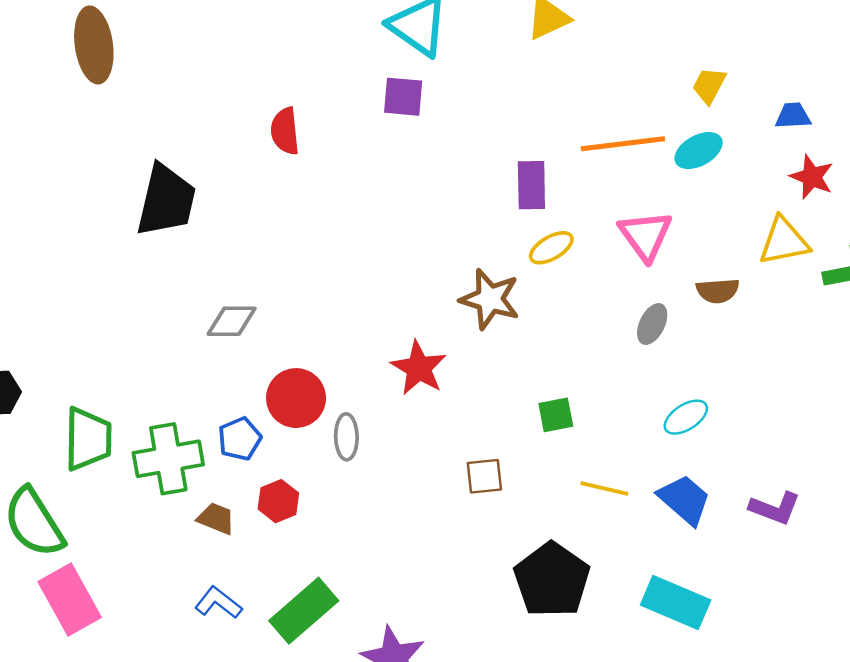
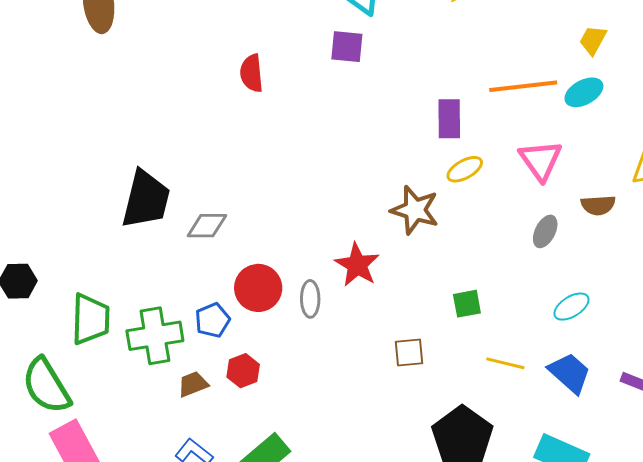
black trapezoid: (166, 200) -> (146, 199), moved
gray ellipse: (346, 437) -> (310, 299), moved
brown trapezoid: (216, 519) -> (193, 384), turned -44

